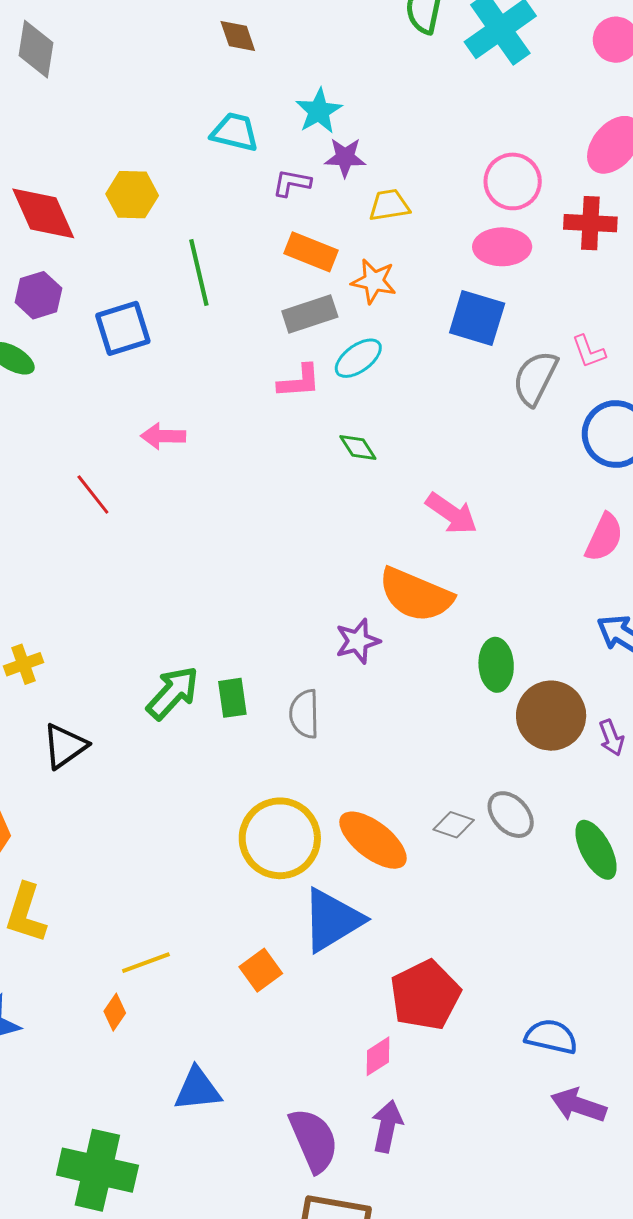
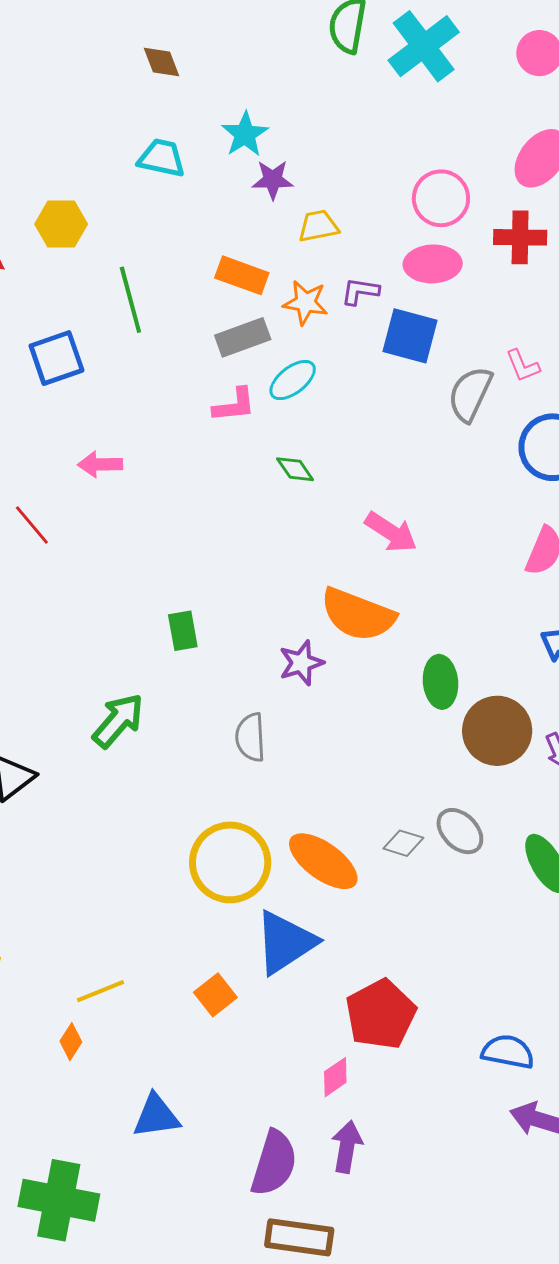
purple L-shape: (292, 183) -> (360, 291), moved
green rectangle: (232, 698) -> (183, 631), moved
purple semicircle: (314, 1140) -> (274, 1163), turned 42

